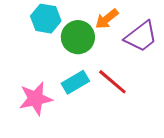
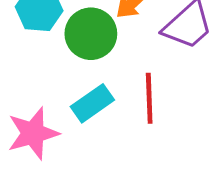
red line: (112, 82) -> (149, 98), turned 52

